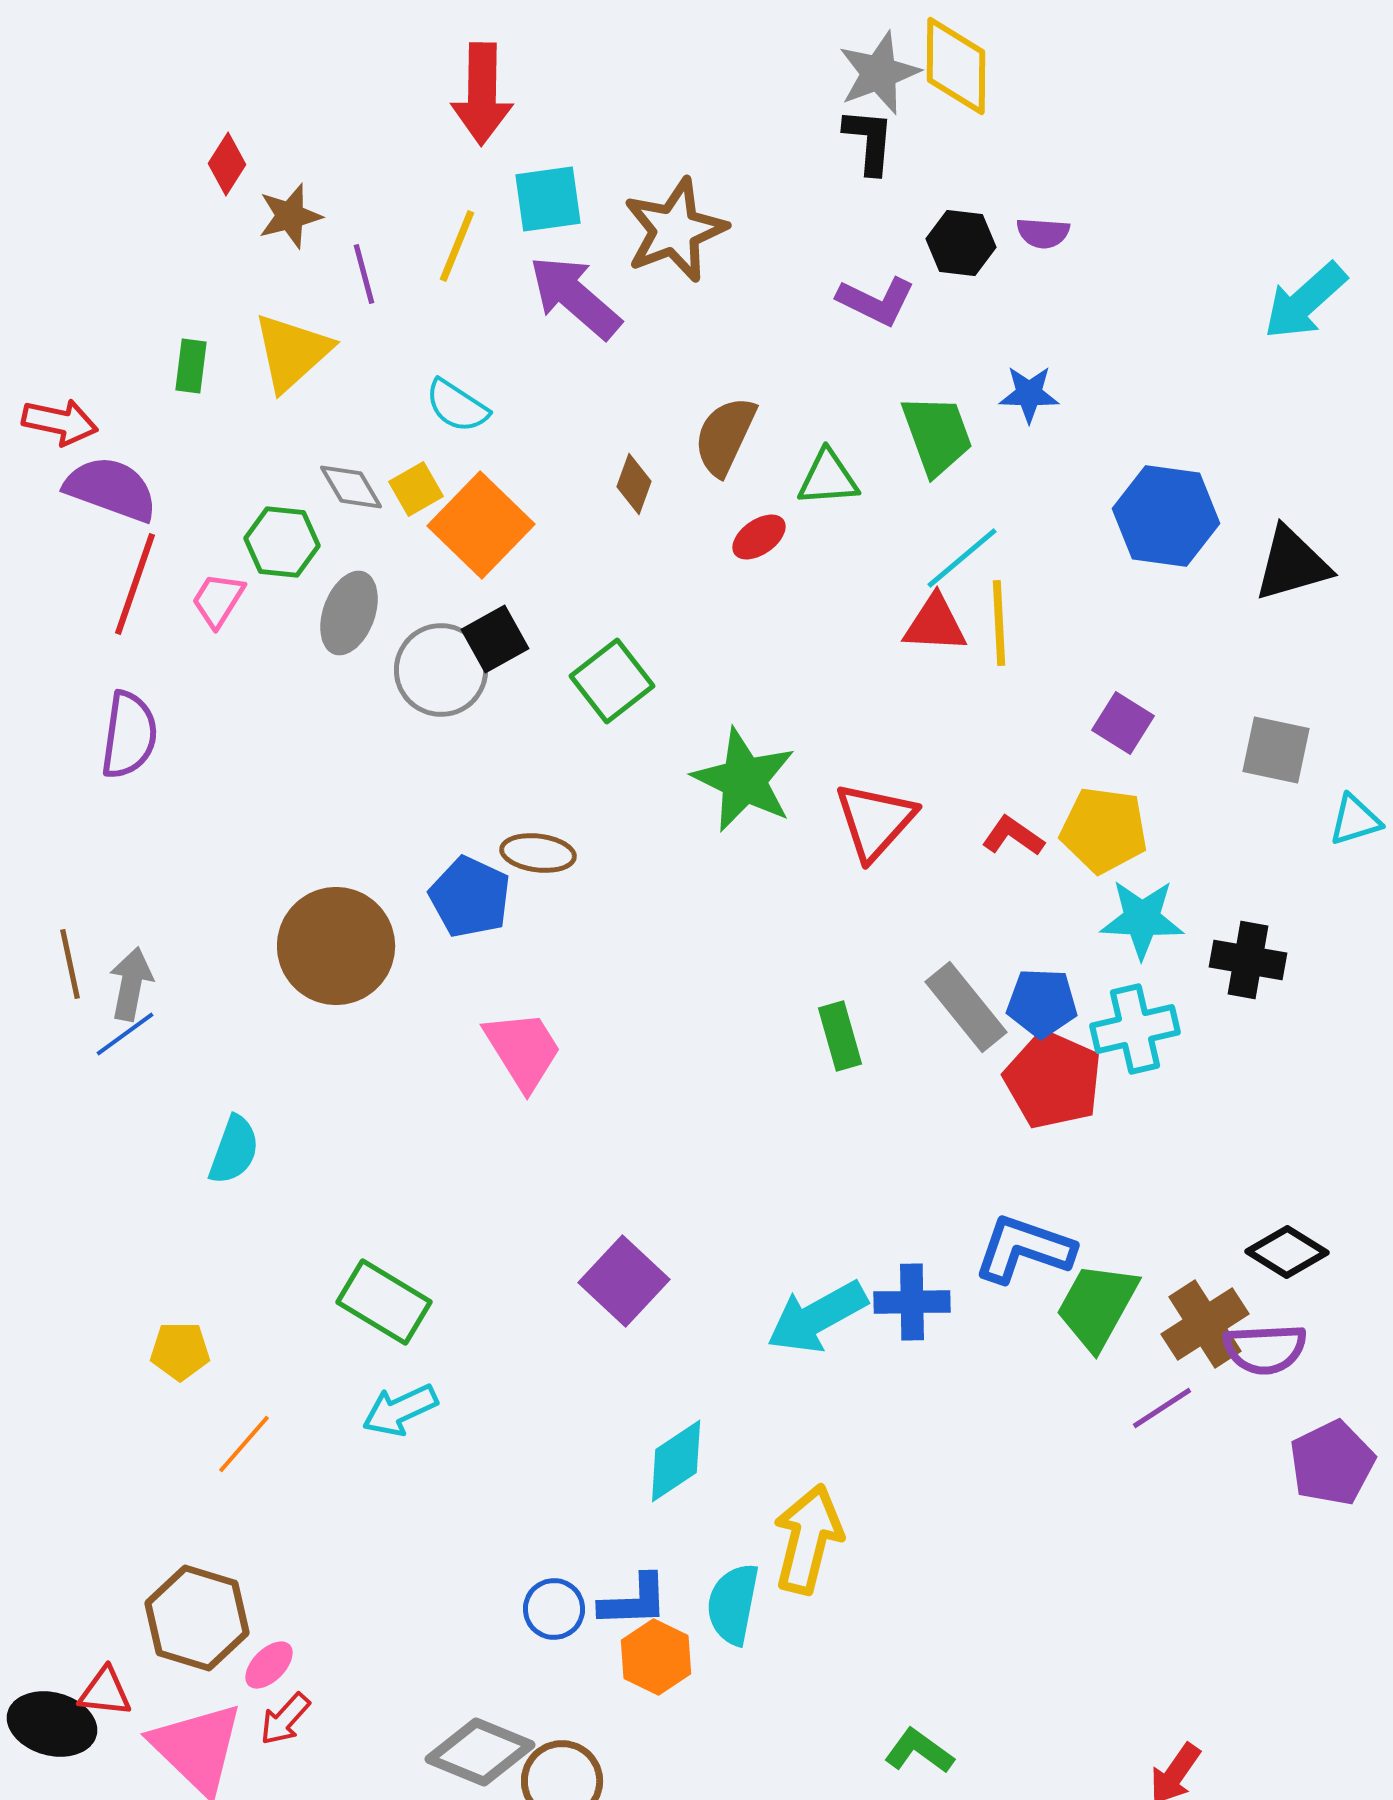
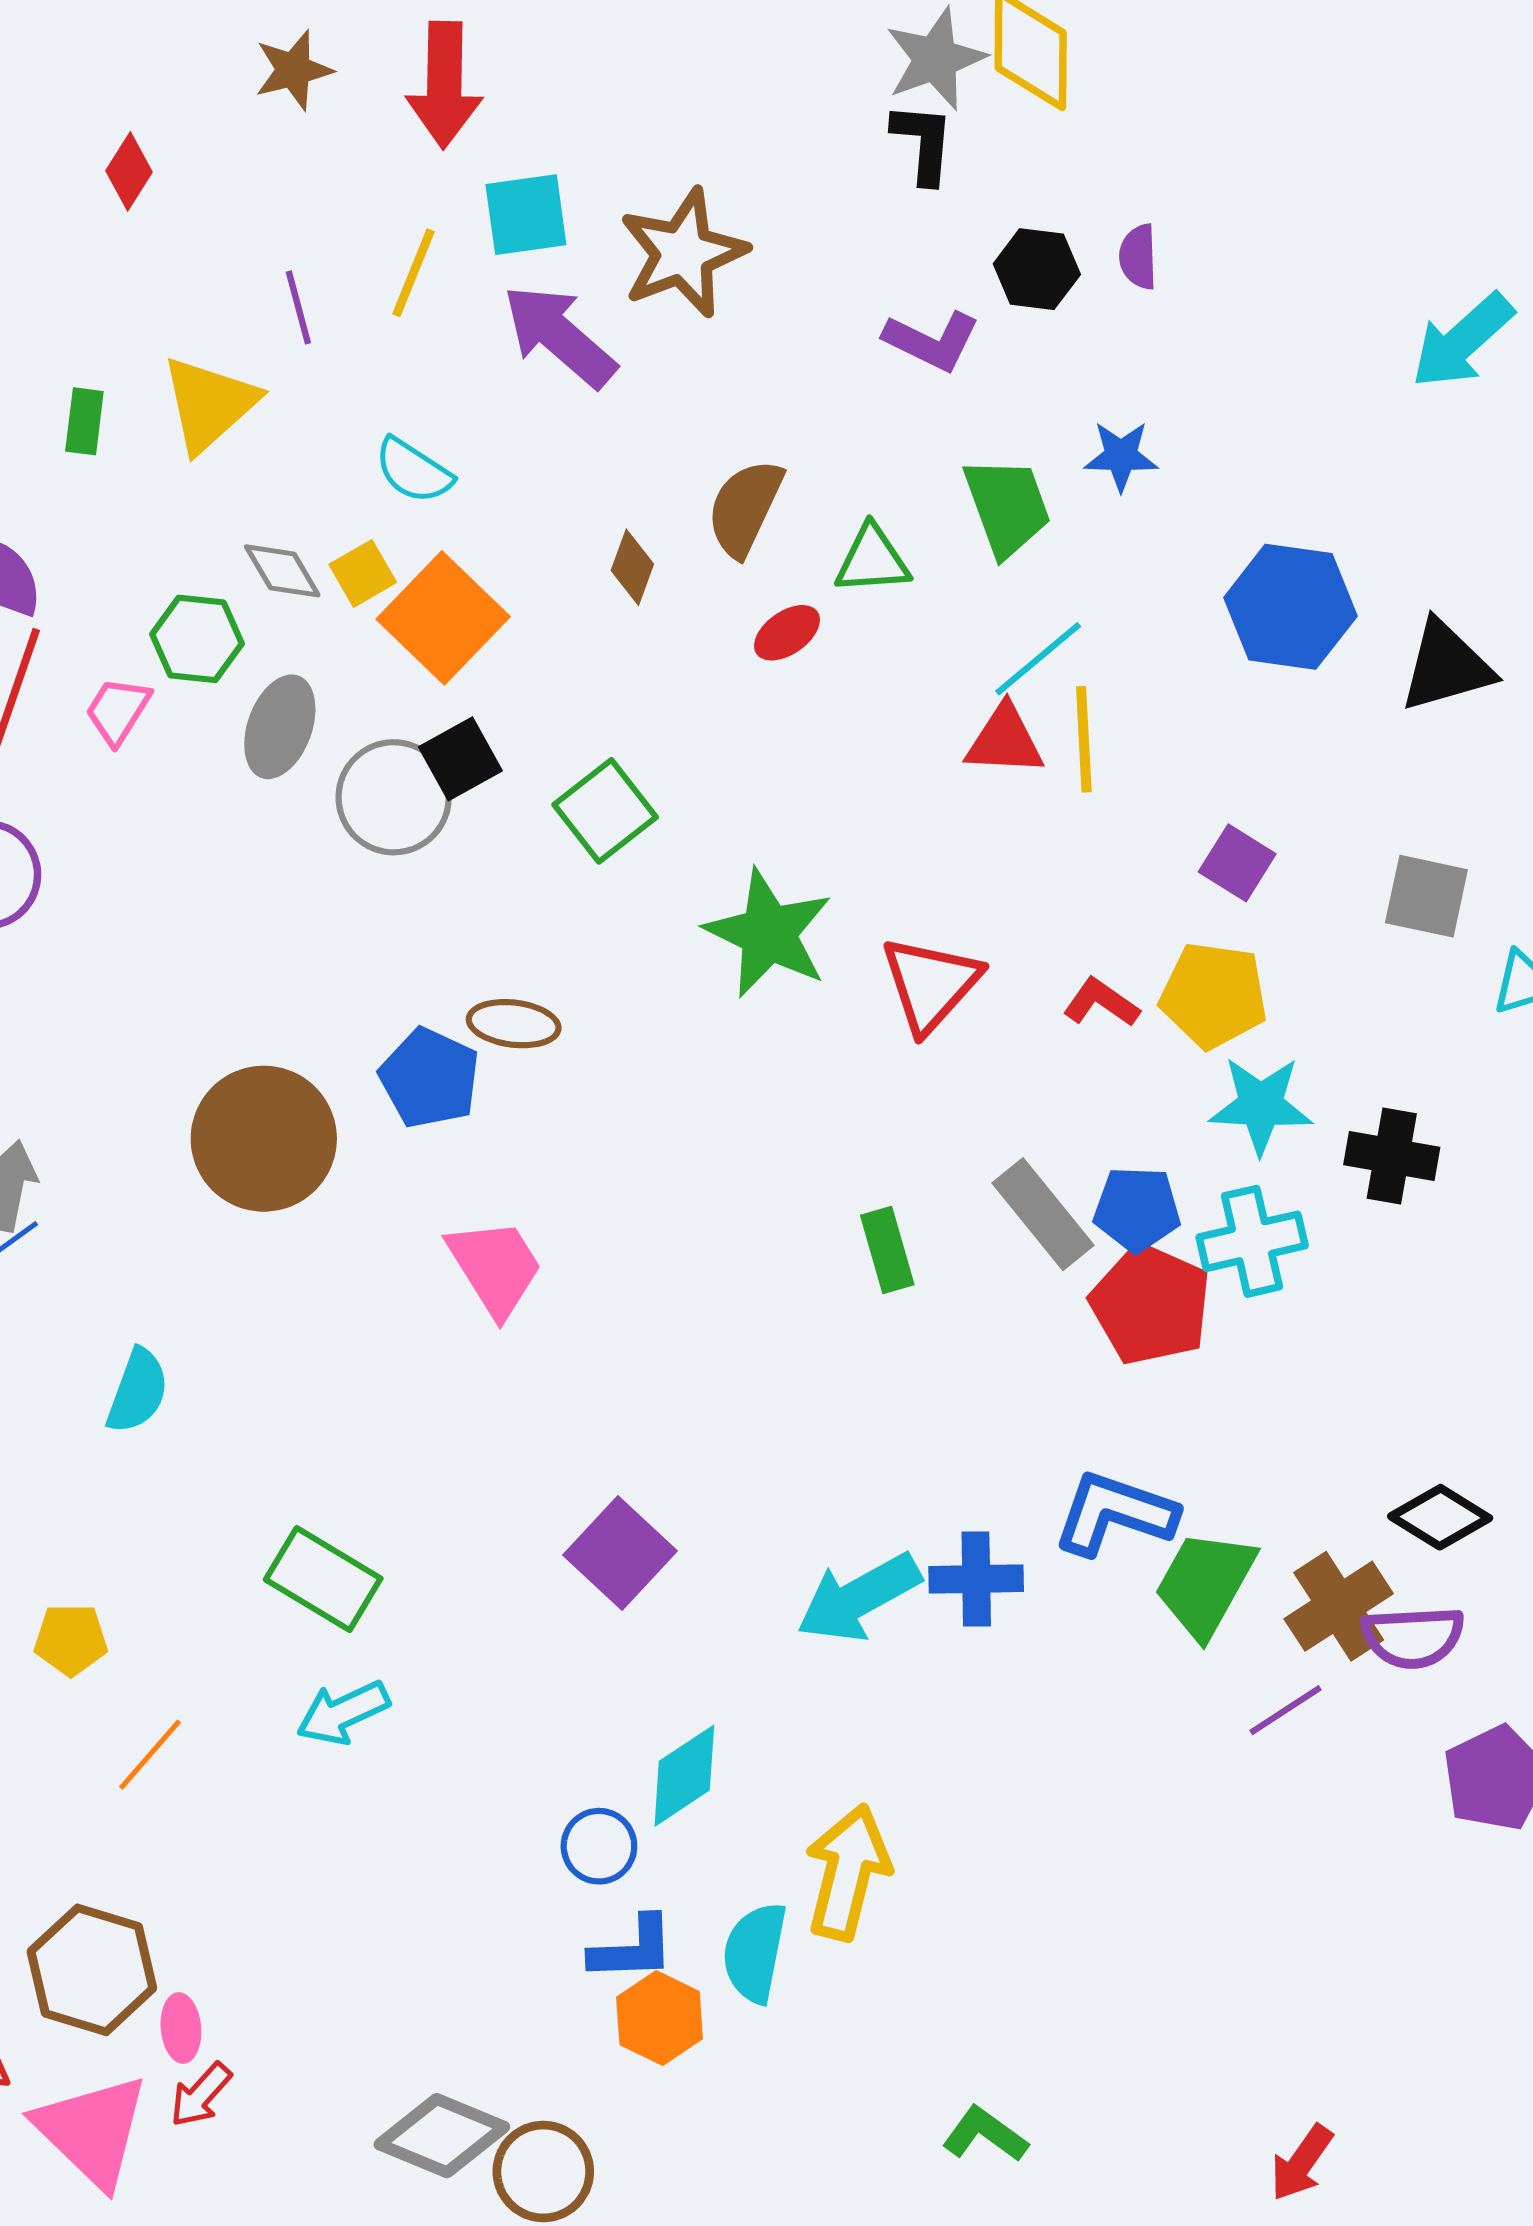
brown star: (290, 216) -> (293, 70), moved
purple semicircle: (1043, 233) -> (1138, 257), turned 84
blue circle: (554, 1609) -> (599, 1846), moved
pink ellipse: (269, 1665) -> (181, 2028), turned -50

